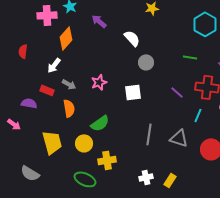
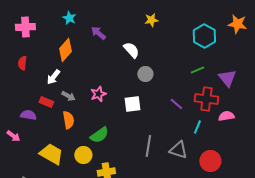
pink cross: (47, 15) -> (25, 27), moved
green line: (190, 57) -> (197, 70), moved, turned -32
yellow trapezoid: (52, 142) -> (51, 154), turned -45

